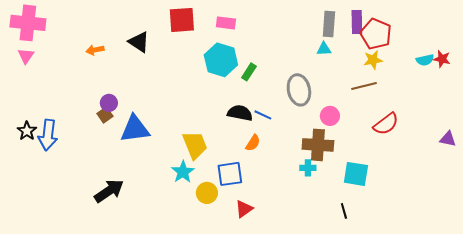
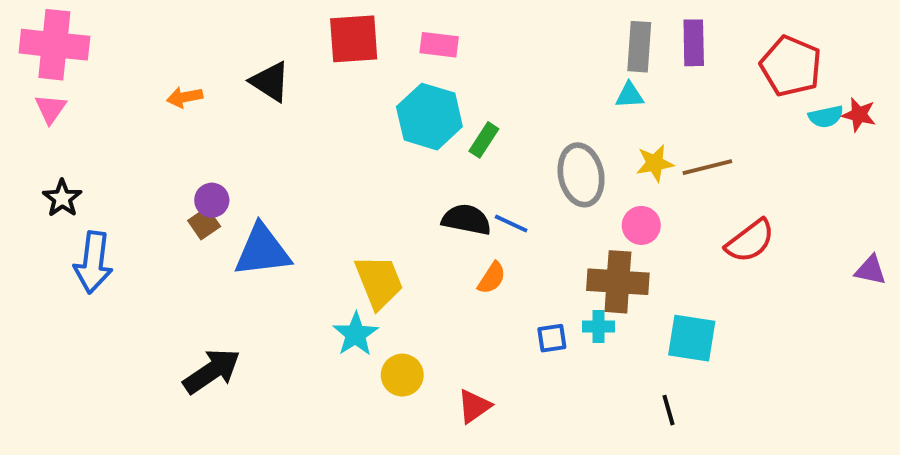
red pentagon: (376, 34) -> (791, 66), moved
yellow star: (373, 60) -> (655, 163), moved
black star: (27, 131) -> (62, 198), moved
blue square: (230, 174) -> (552, 338), moved, size x0.6

